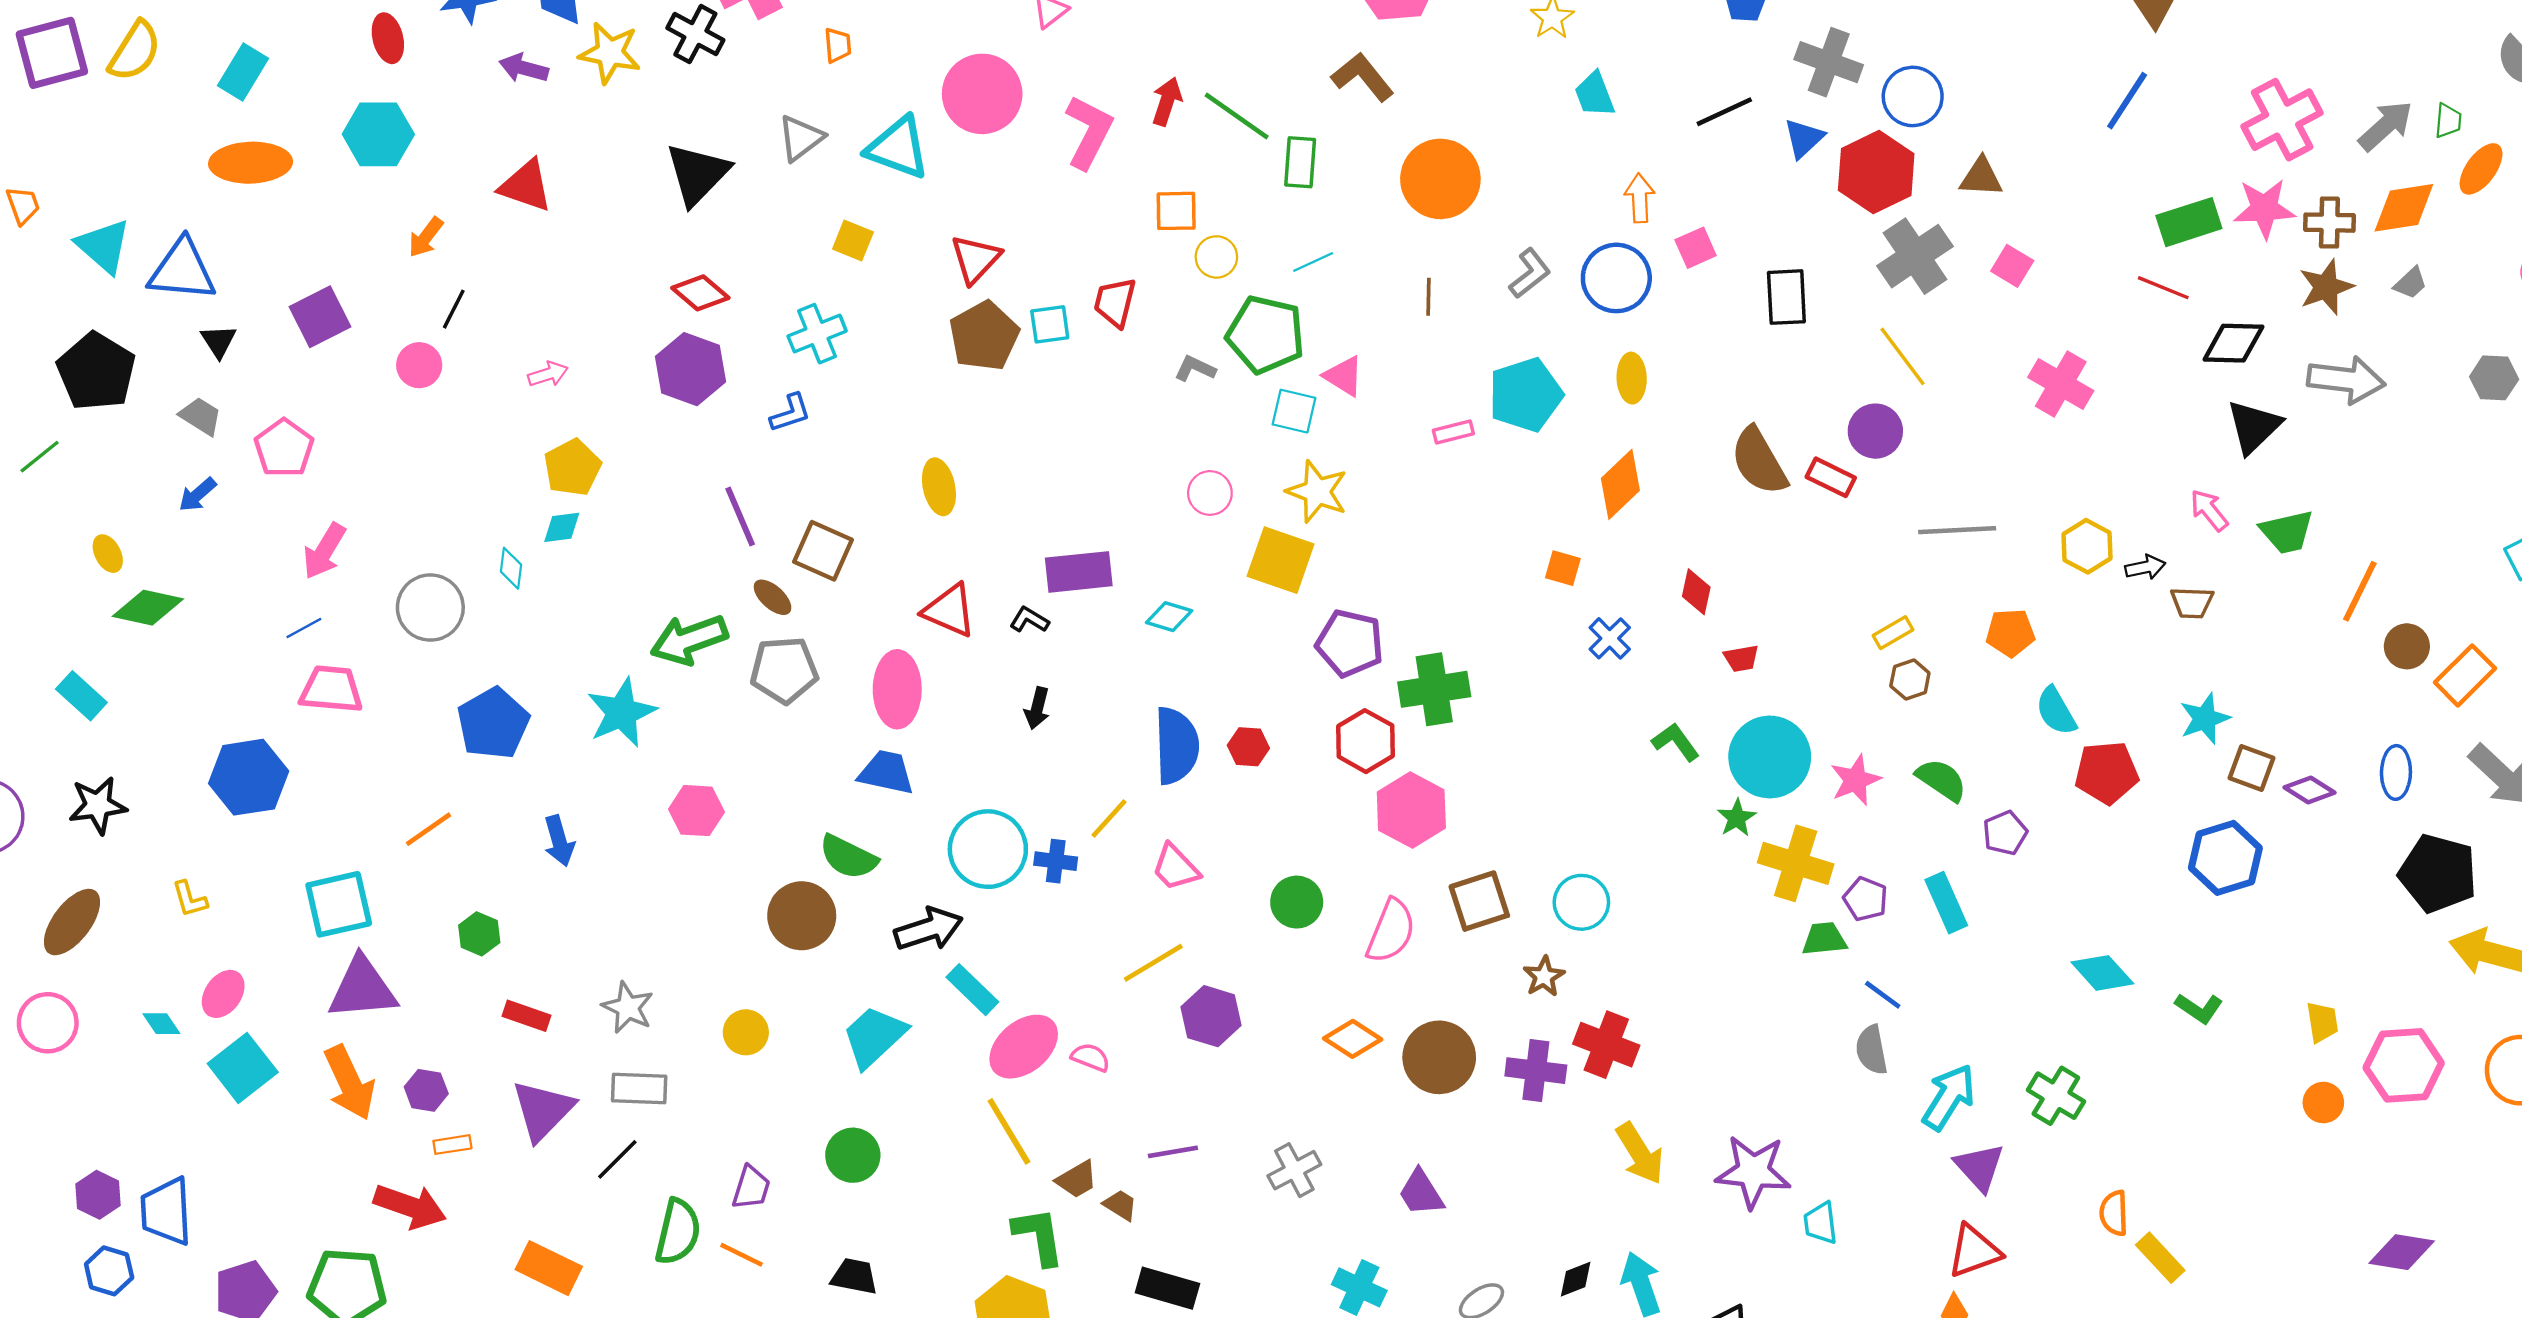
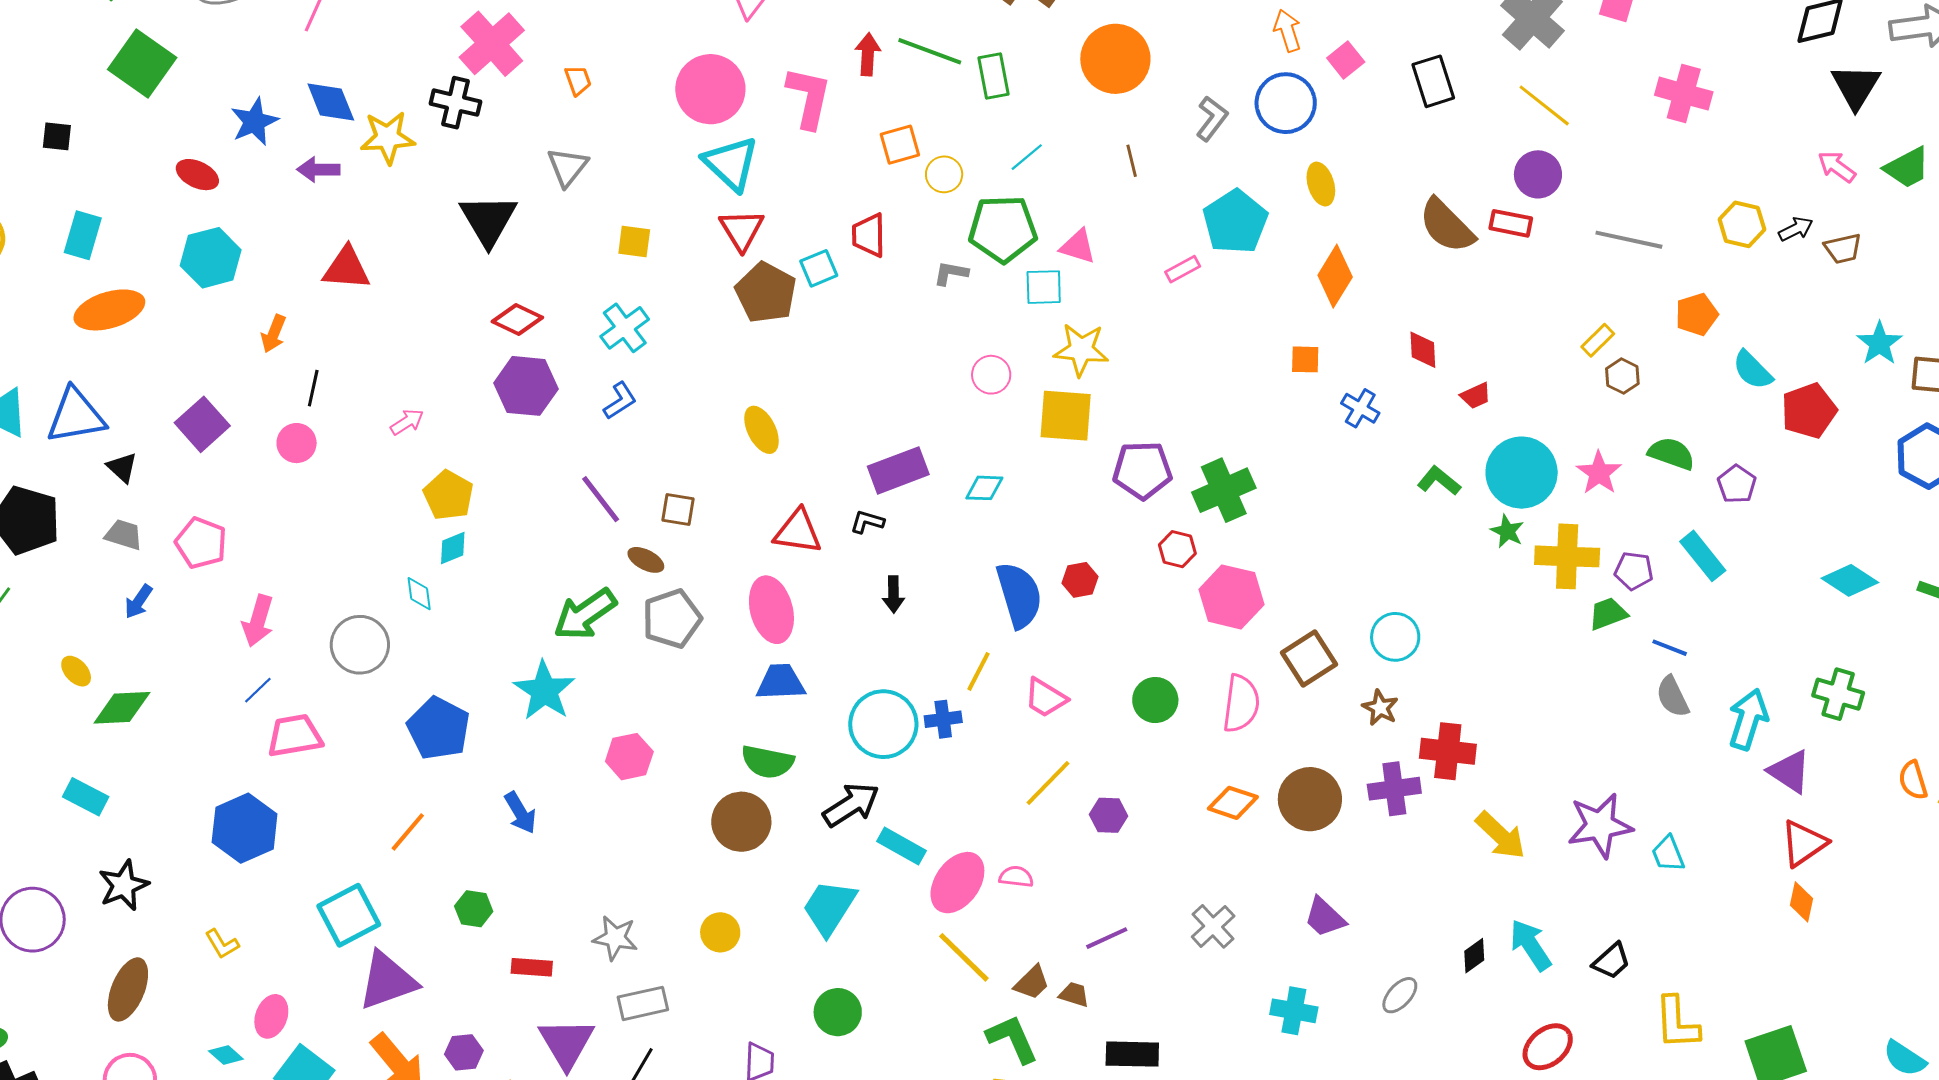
red ellipse: (388, 38) -> (197, 175), turned -36
cyan triangle: (898, 148) -> (731, 164), moved, turned 38
gray line: (1957, 530) -> (1629, 240), turned 30
brown square: (823, 551) -> (678, 509), size x0.7
red hexagon: (1365, 741) -> (1177, 549), size x0.7
purple hexagon: (1211, 1016) -> (1109, 815), size x0.7

